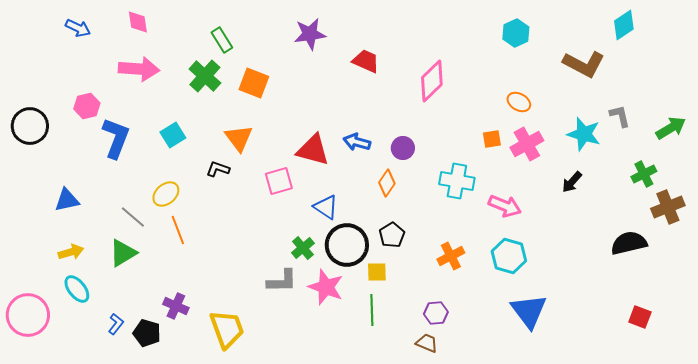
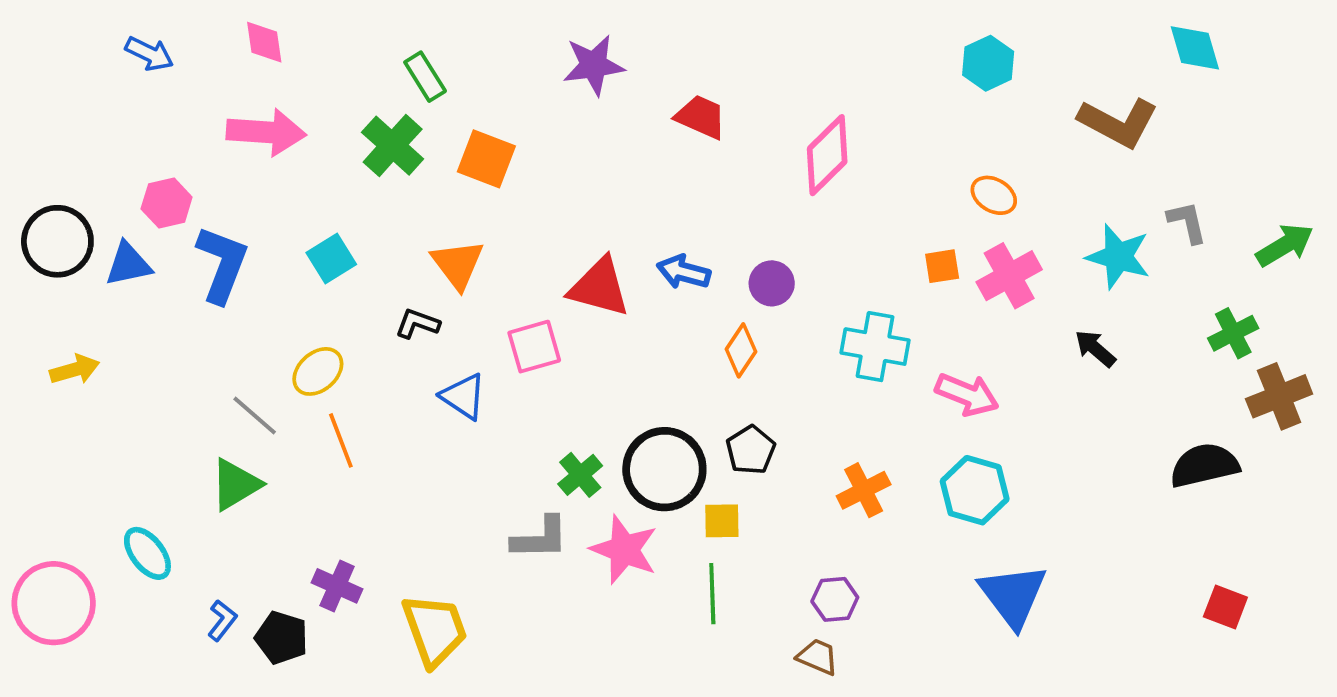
cyan diamond: (624, 25) -> (1195, 48), turned -72
black arrow: (572, 182) -> (1095, 348), turned 90
blue triangle: (67, 200) -> (128, 264), moved
blue triangle: (326, 207) -> (463, 396), moved
yellow arrow: (71, 252) -> (75, 370), moved

